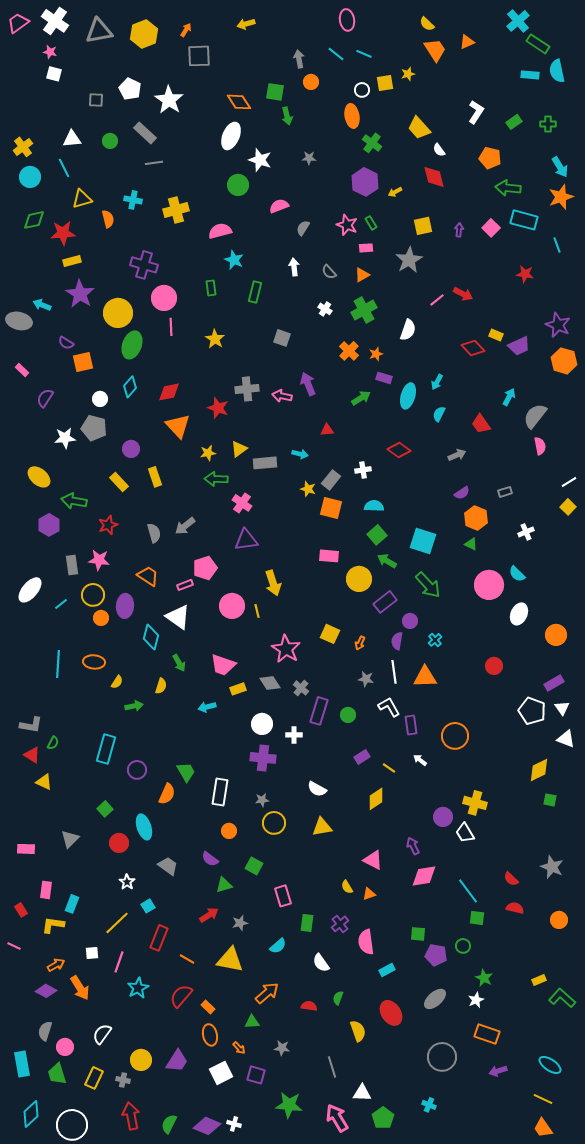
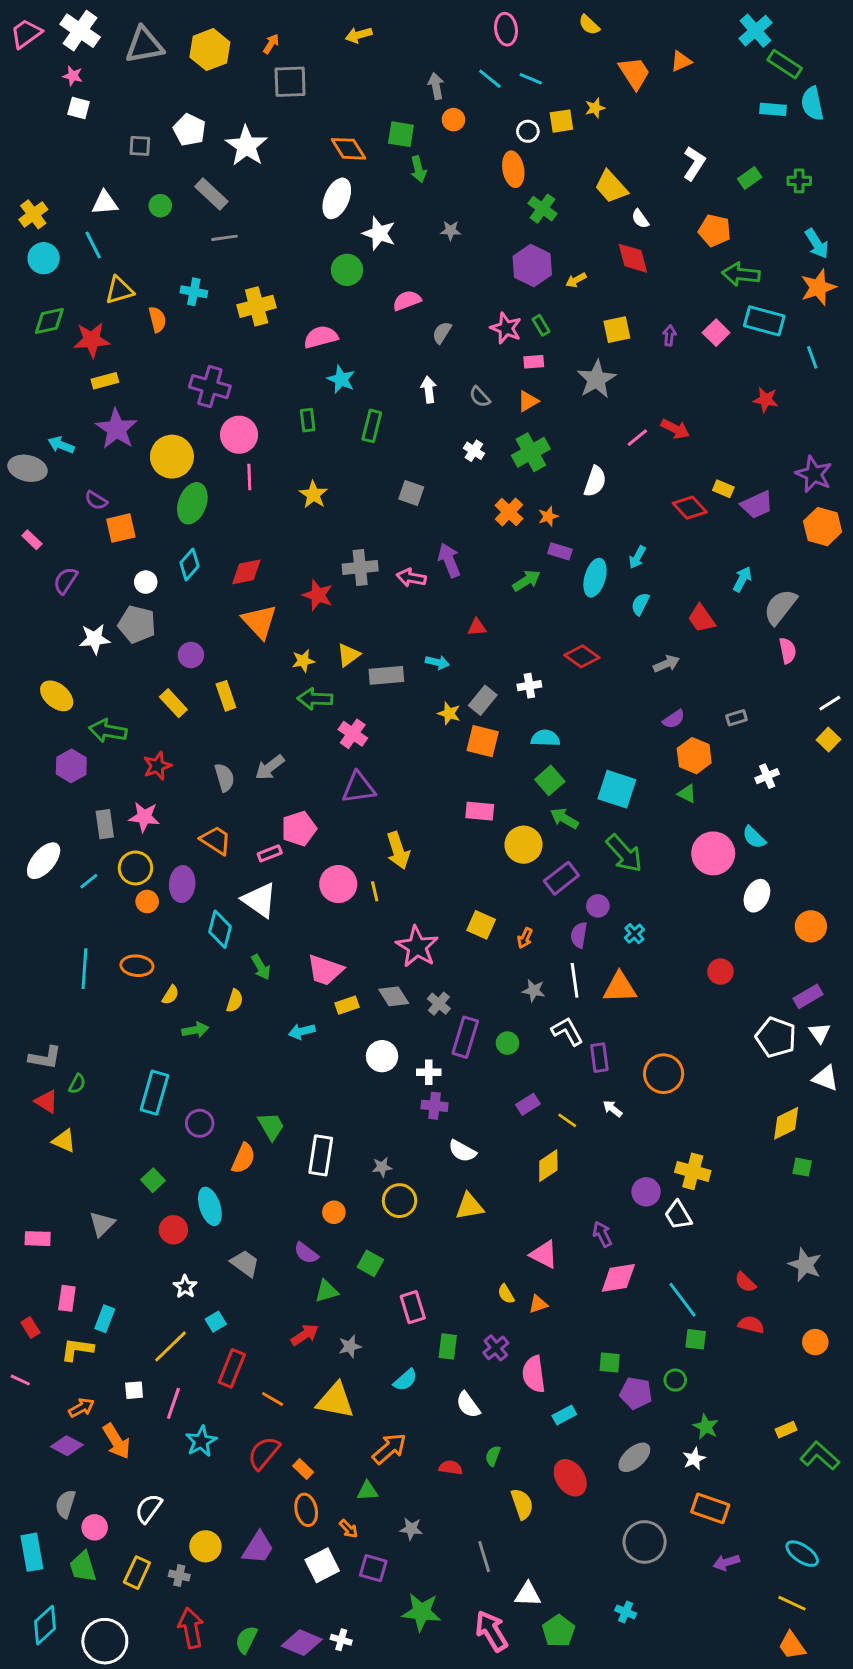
yellow semicircle: (427, 24) -> (589, 25), moved
purple cross: (263, 758) -> (435, 1106), moved, size x0.7

